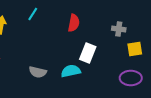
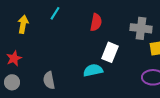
gray cross: (119, 29) -> (141, 28), size x1.5
gray semicircle: (38, 72) -> (49, 80), moved, turned 66

